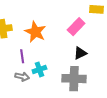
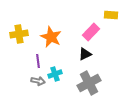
black triangle: (80, 53) -> (85, 54), moved
gray cross: (74, 79) -> (89, 83), turned -30

